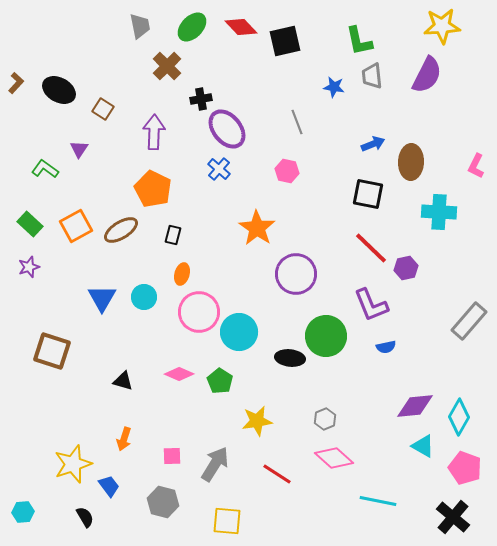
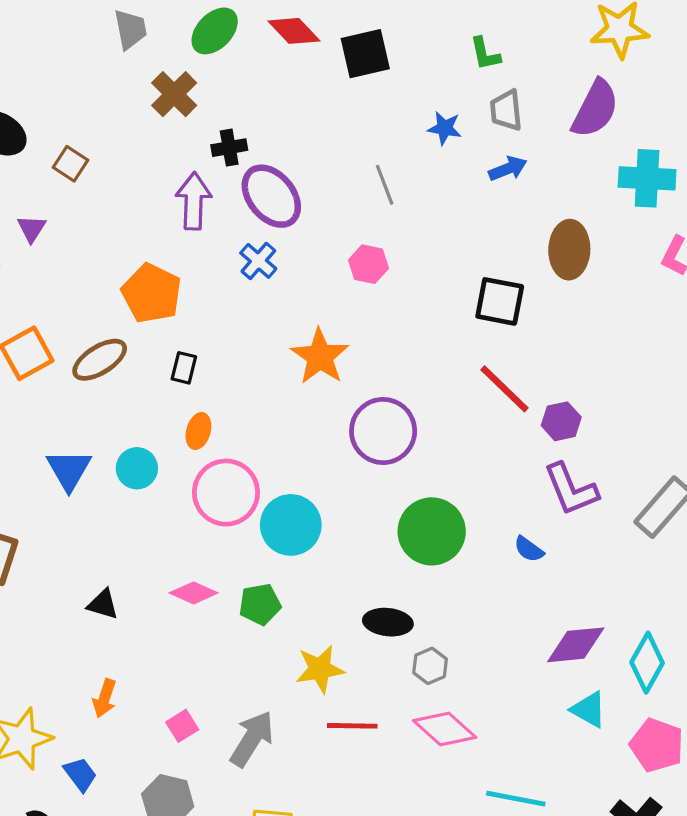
green L-shape: (359, 41) -> (485, 54), size x0.7
purple arrow: (154, 132) -> (194, 201), moved
blue arrow: (373, 144) -> (508, 169), moved
cyan cross: (439, 212) -> (647, 178), moved
purple L-shape: (371, 305) -> (571, 489), moved
blue semicircle: (386, 347) -> (529, 549), turned 48
black ellipse: (290, 358) -> (388, 622), moved
green pentagon: (220, 381) -> (260, 604), turned 30
pink square: (172, 456) -> (182, 726), turned -30
red line: (277, 474) -> (352, 726), moved, turned -32

